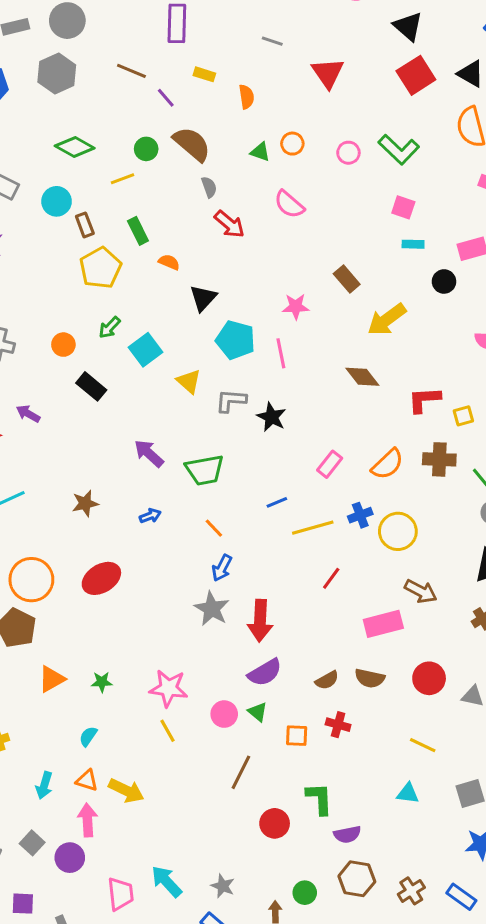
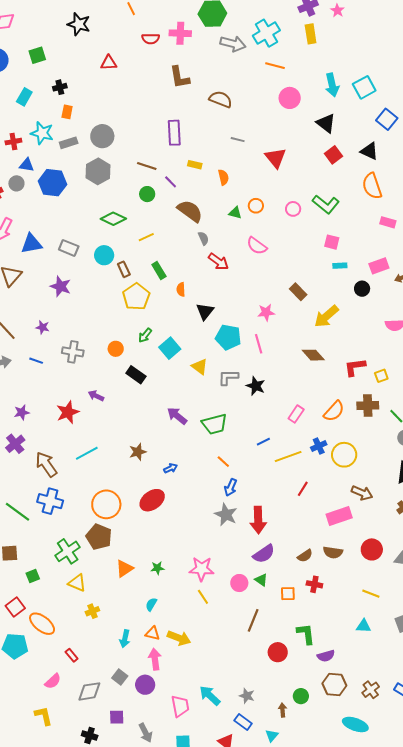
red square: (416, 75) -> (333, 155), size x0.7
green circle: (146, 149) -> (147, 194), moved
orange semicircle: (169, 262) -> (181, 290), turned -112
blue arrow: (150, 516) -> (171, 468), moved

